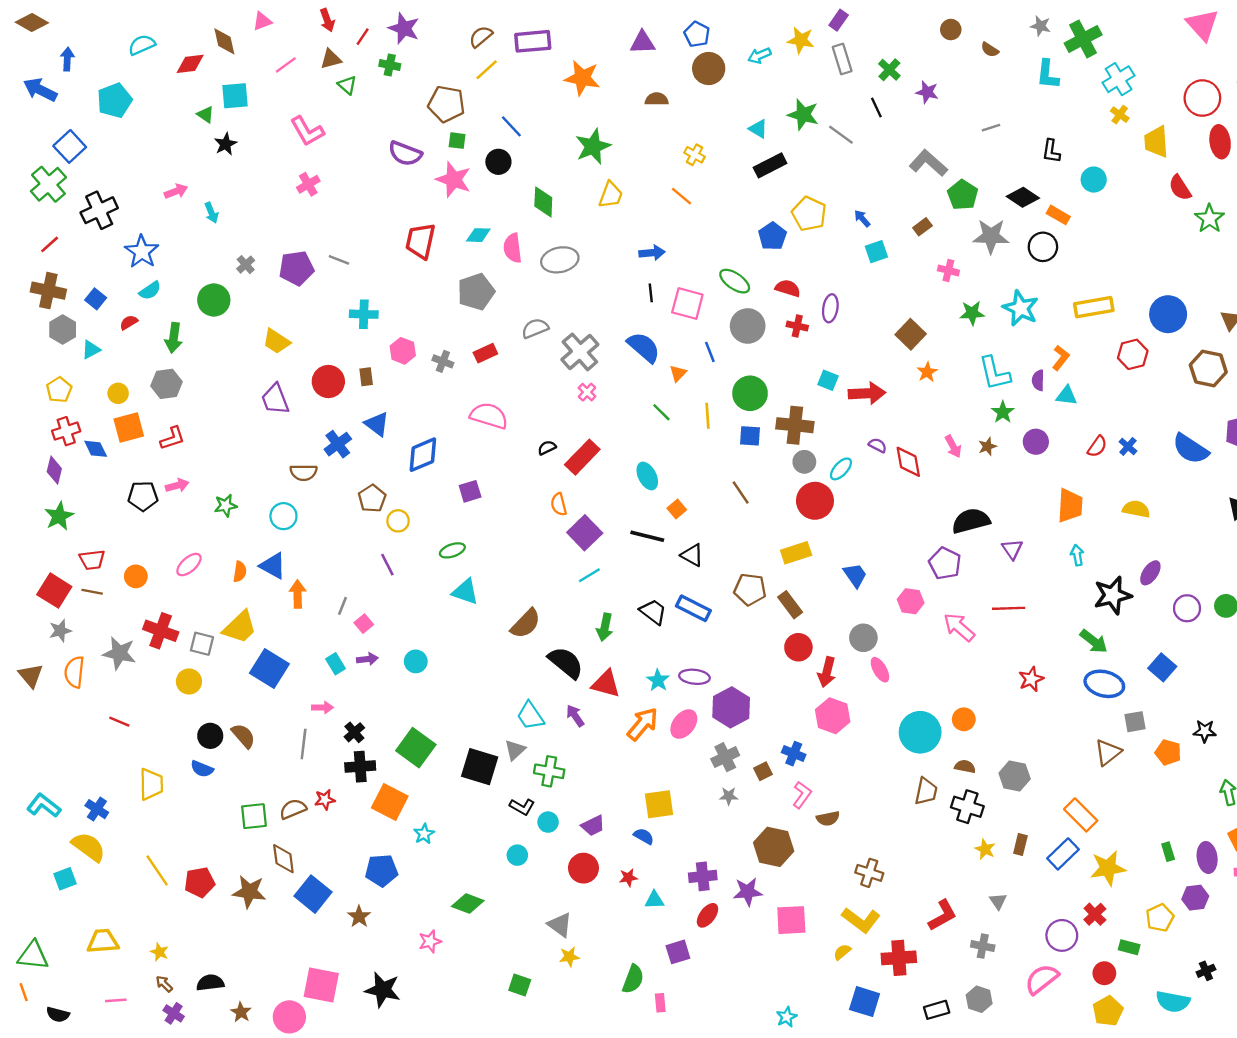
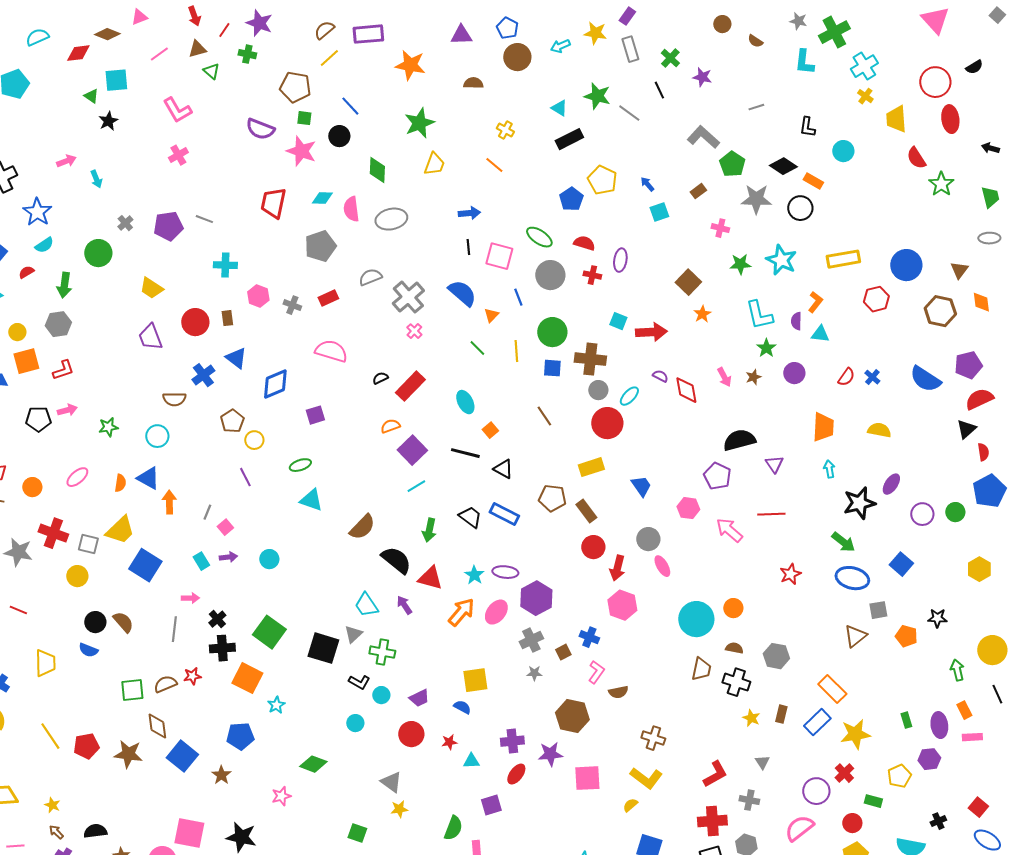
brown diamond: (224, 41) -> (107, 34), turned -55
orange semicircle: (559, 504) -> (390, 426), turned 84
red cross: (899, 958) -> (712, 821), moved

